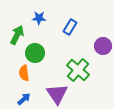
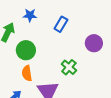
green cross: (78, 70) -> (69, 67), size x0.7
orange semicircle: (24, 73) -> (27, 73), moved

